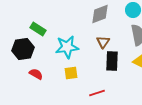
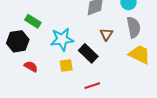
brown triangle: (103, 42) -> (106, 34), moved
black rectangle: (112, 61) -> (88, 53), moved, turned -48

